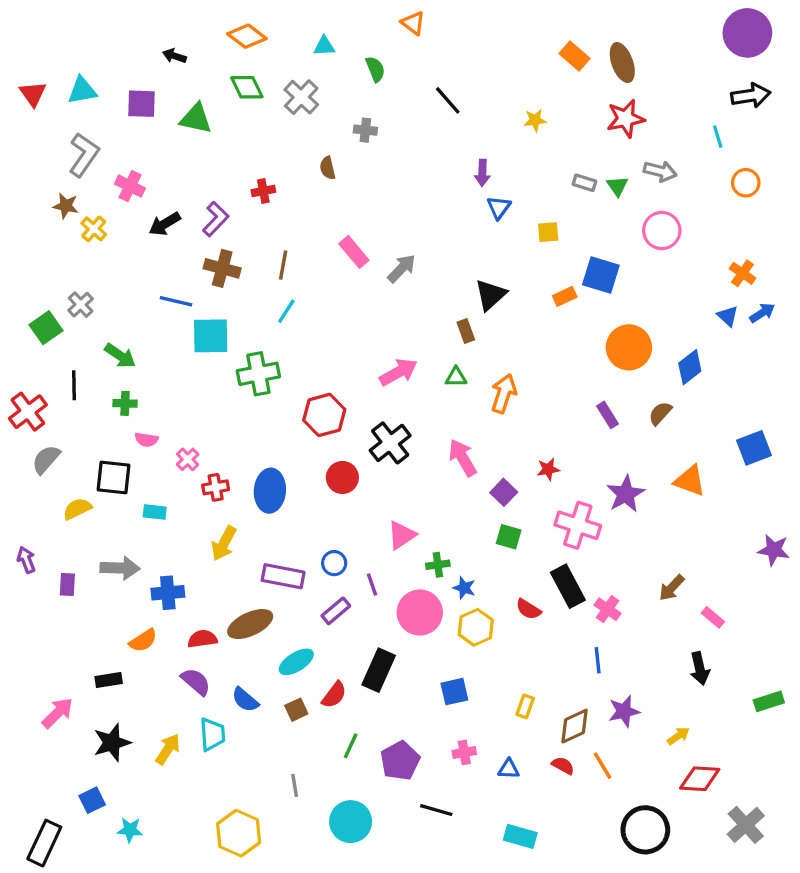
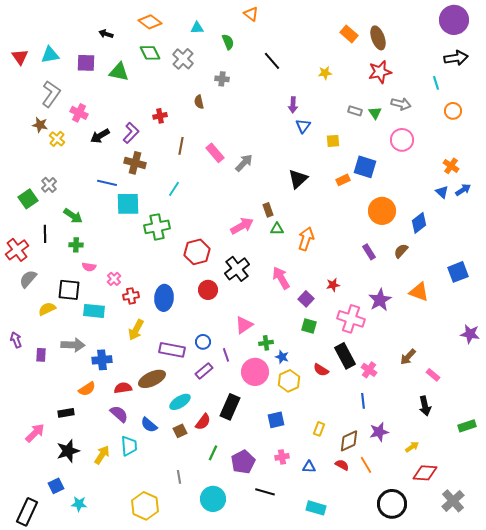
brown line: (283, 265) -> (181, 146), moved
brown rectangle: (466, 331) -> (268, 210), moved
cyan rectangle: (155, 512) -> (94, 311), size x1.5

